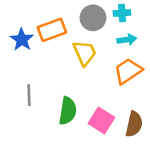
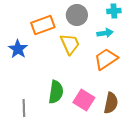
cyan cross: (122, 13) -> (114, 11), moved
blue star: (22, 40) -> (18, 49), moved
gray line: (29, 95) -> (24, 108), moved

